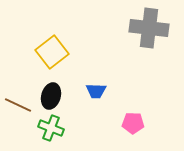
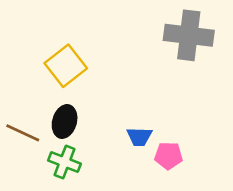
blue trapezoid: (96, 91) -> (139, 137), moved

